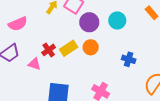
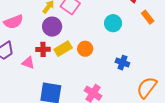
purple circle: (89, 22) -> (52, 27), moved
red cross: (49, 50) -> (43, 49), turned 32

